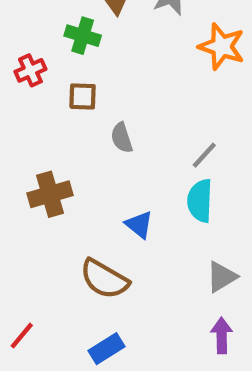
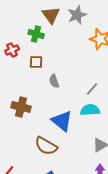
brown cross: (50, 194) -> (21, 107), turned 30
cyan semicircle: (200, 201) -> (90, 110), turned 84
blue triangle: (139, 225) -> (62, 121), size x1.6

